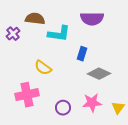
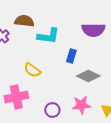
purple semicircle: (92, 19) -> (93, 30), moved

